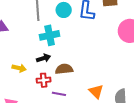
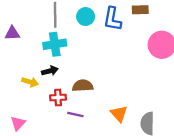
cyan cross: (50, 35) -> (55, 44), moved
black arrow: (44, 58) -> (50, 71), moved

